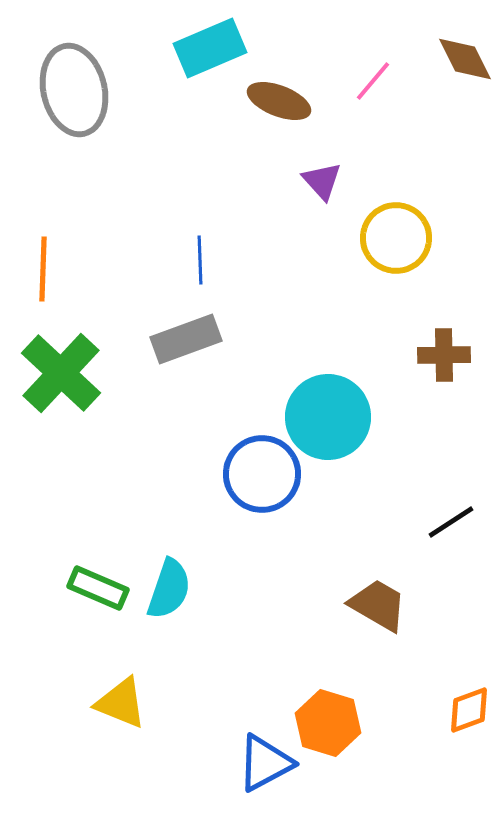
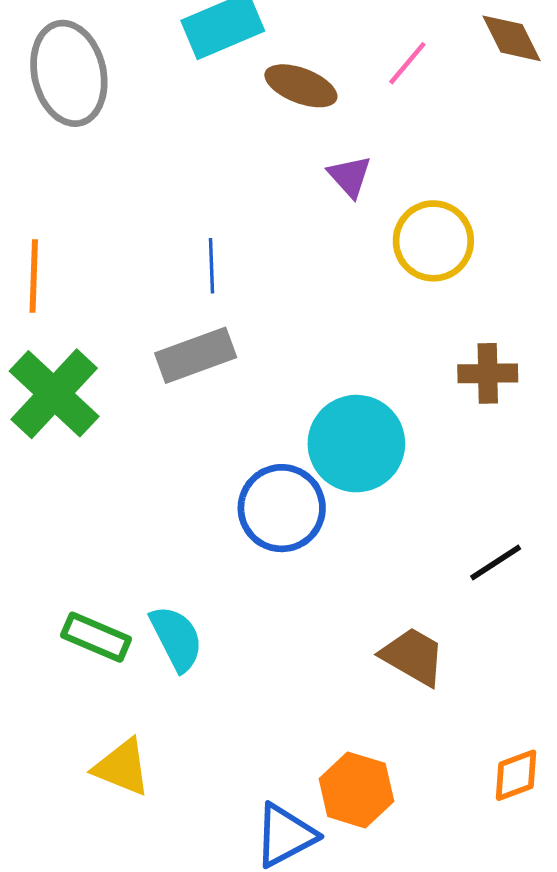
cyan semicircle: (169, 589) -> (176, 638), turned -46

